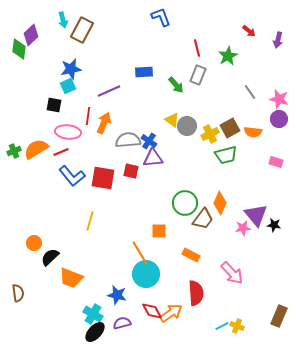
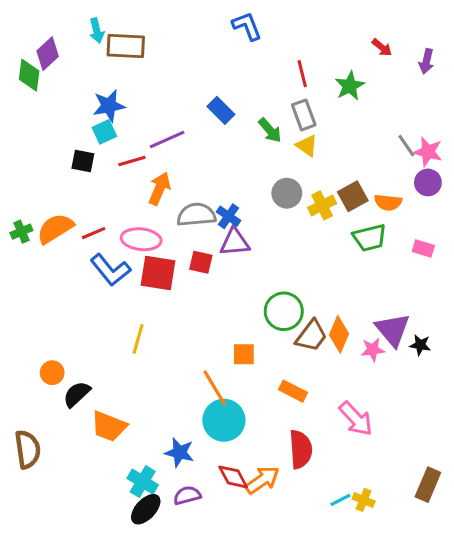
brown rectangle: (82, 30) -> (126, 46), turned 65
blue rectangle: (144, 72) -> (221, 110), turned 48
gray rectangle: (198, 75) -> (304, 115), turned -42
gray line: (250, 92) -> (406, 146), moved
red line: (88, 116) -> (132, 161), moved, turned 66
yellow triangle: (172, 120) -> (307, 146), moved
pink ellipse: (68, 132) -> (141, 239), moved
green trapezoid: (226, 155) -> (370, 238), moved
orange diamond: (220, 203) -> (339, 334), moved
brown semicircle: (18, 293) -> (28, 449), size x1.4

